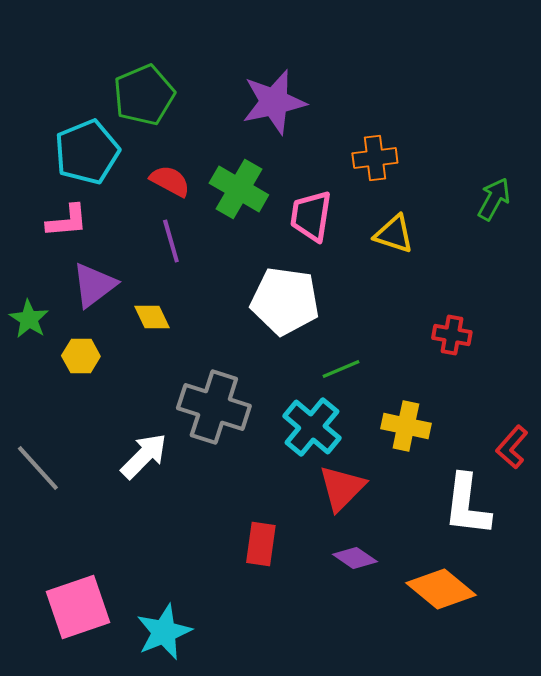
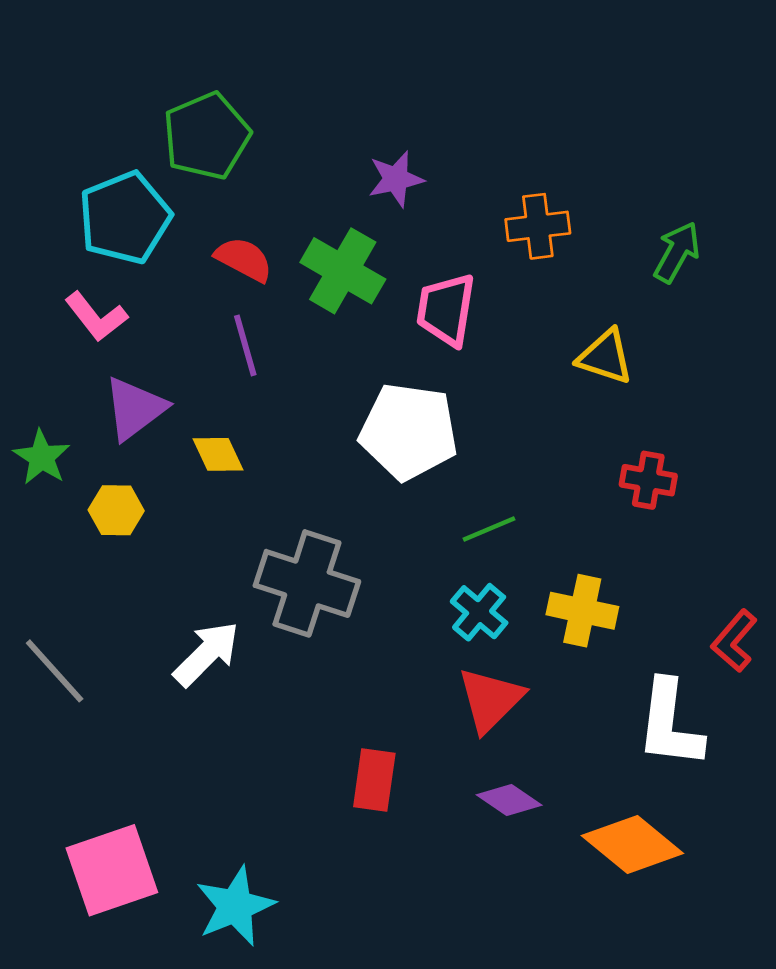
purple star: (274, 102) -> (396, 179), moved, size x0.6
green arrow: (494, 199) -> (677, 252), moved
pink L-shape: (67, 221) -> (96, 317), turned 57
yellow triangle: (394, 234) -> (605, 357), moved
cyan cross: (312, 427) -> (479, 612), moved, size x0.7

